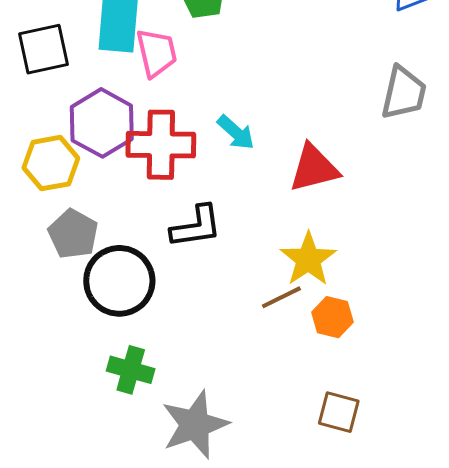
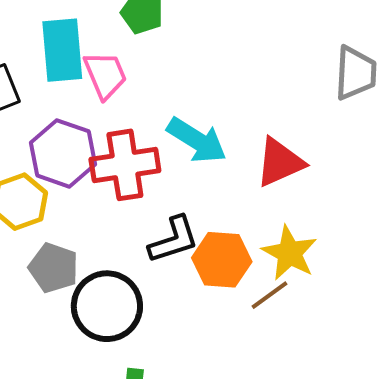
cyan arrow: (236, 132) -> (197, 140), size x1.5
orange hexagon: (332, 317) -> (222, 260), moved, size x1.4

